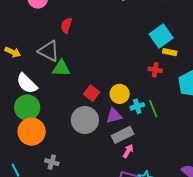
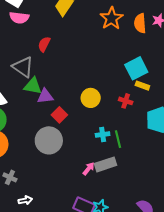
yellow circle: (120, 94) -> (91, 98), moved
purple triangle: (114, 116) -> (45, 96), moved
gray rectangle: (123, 135) -> (106, 164), moved
pink arrow: (128, 151) -> (89, 169), moved

